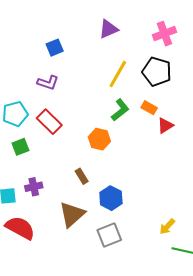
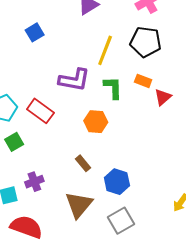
purple L-shape: (48, 83) -> (74, 80), moved, size x1.4
green L-shape: (120, 110) -> (113, 88), turned -45

